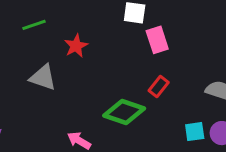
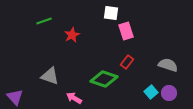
gray triangle: (43, 77) -> (50, 76), moved
cyan square: (195, 132) -> (151, 92), turned -32

